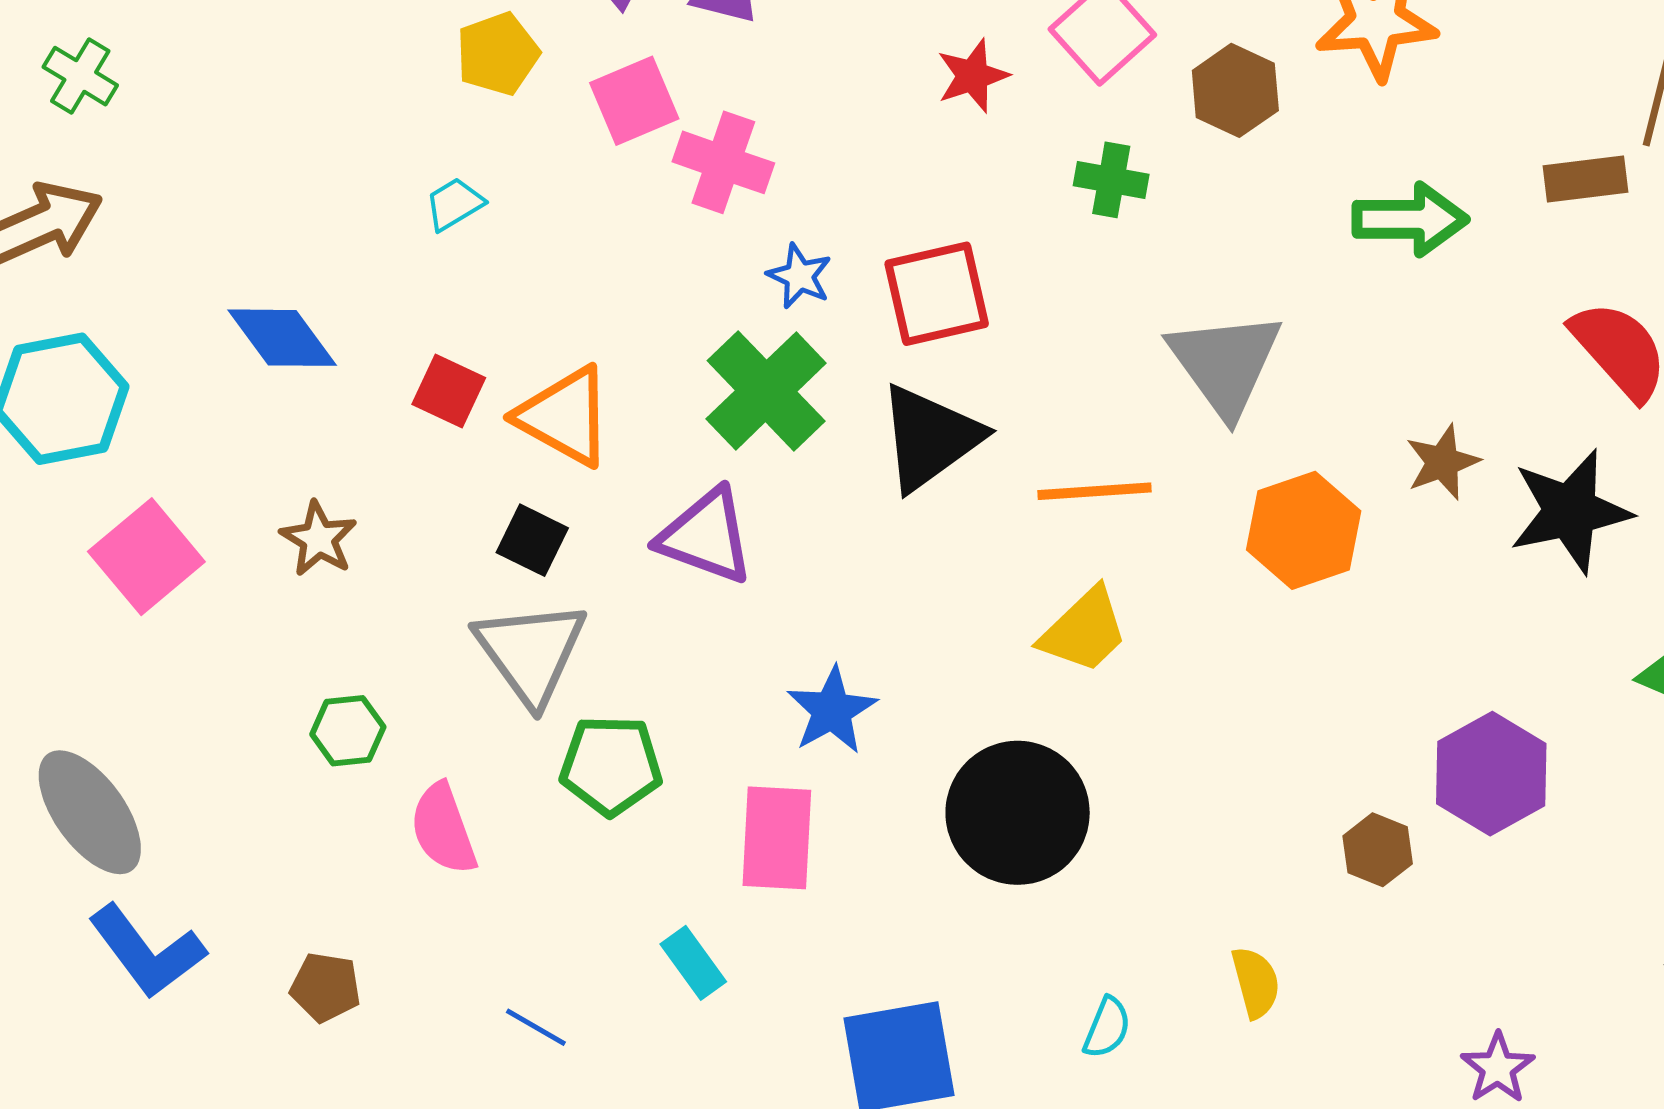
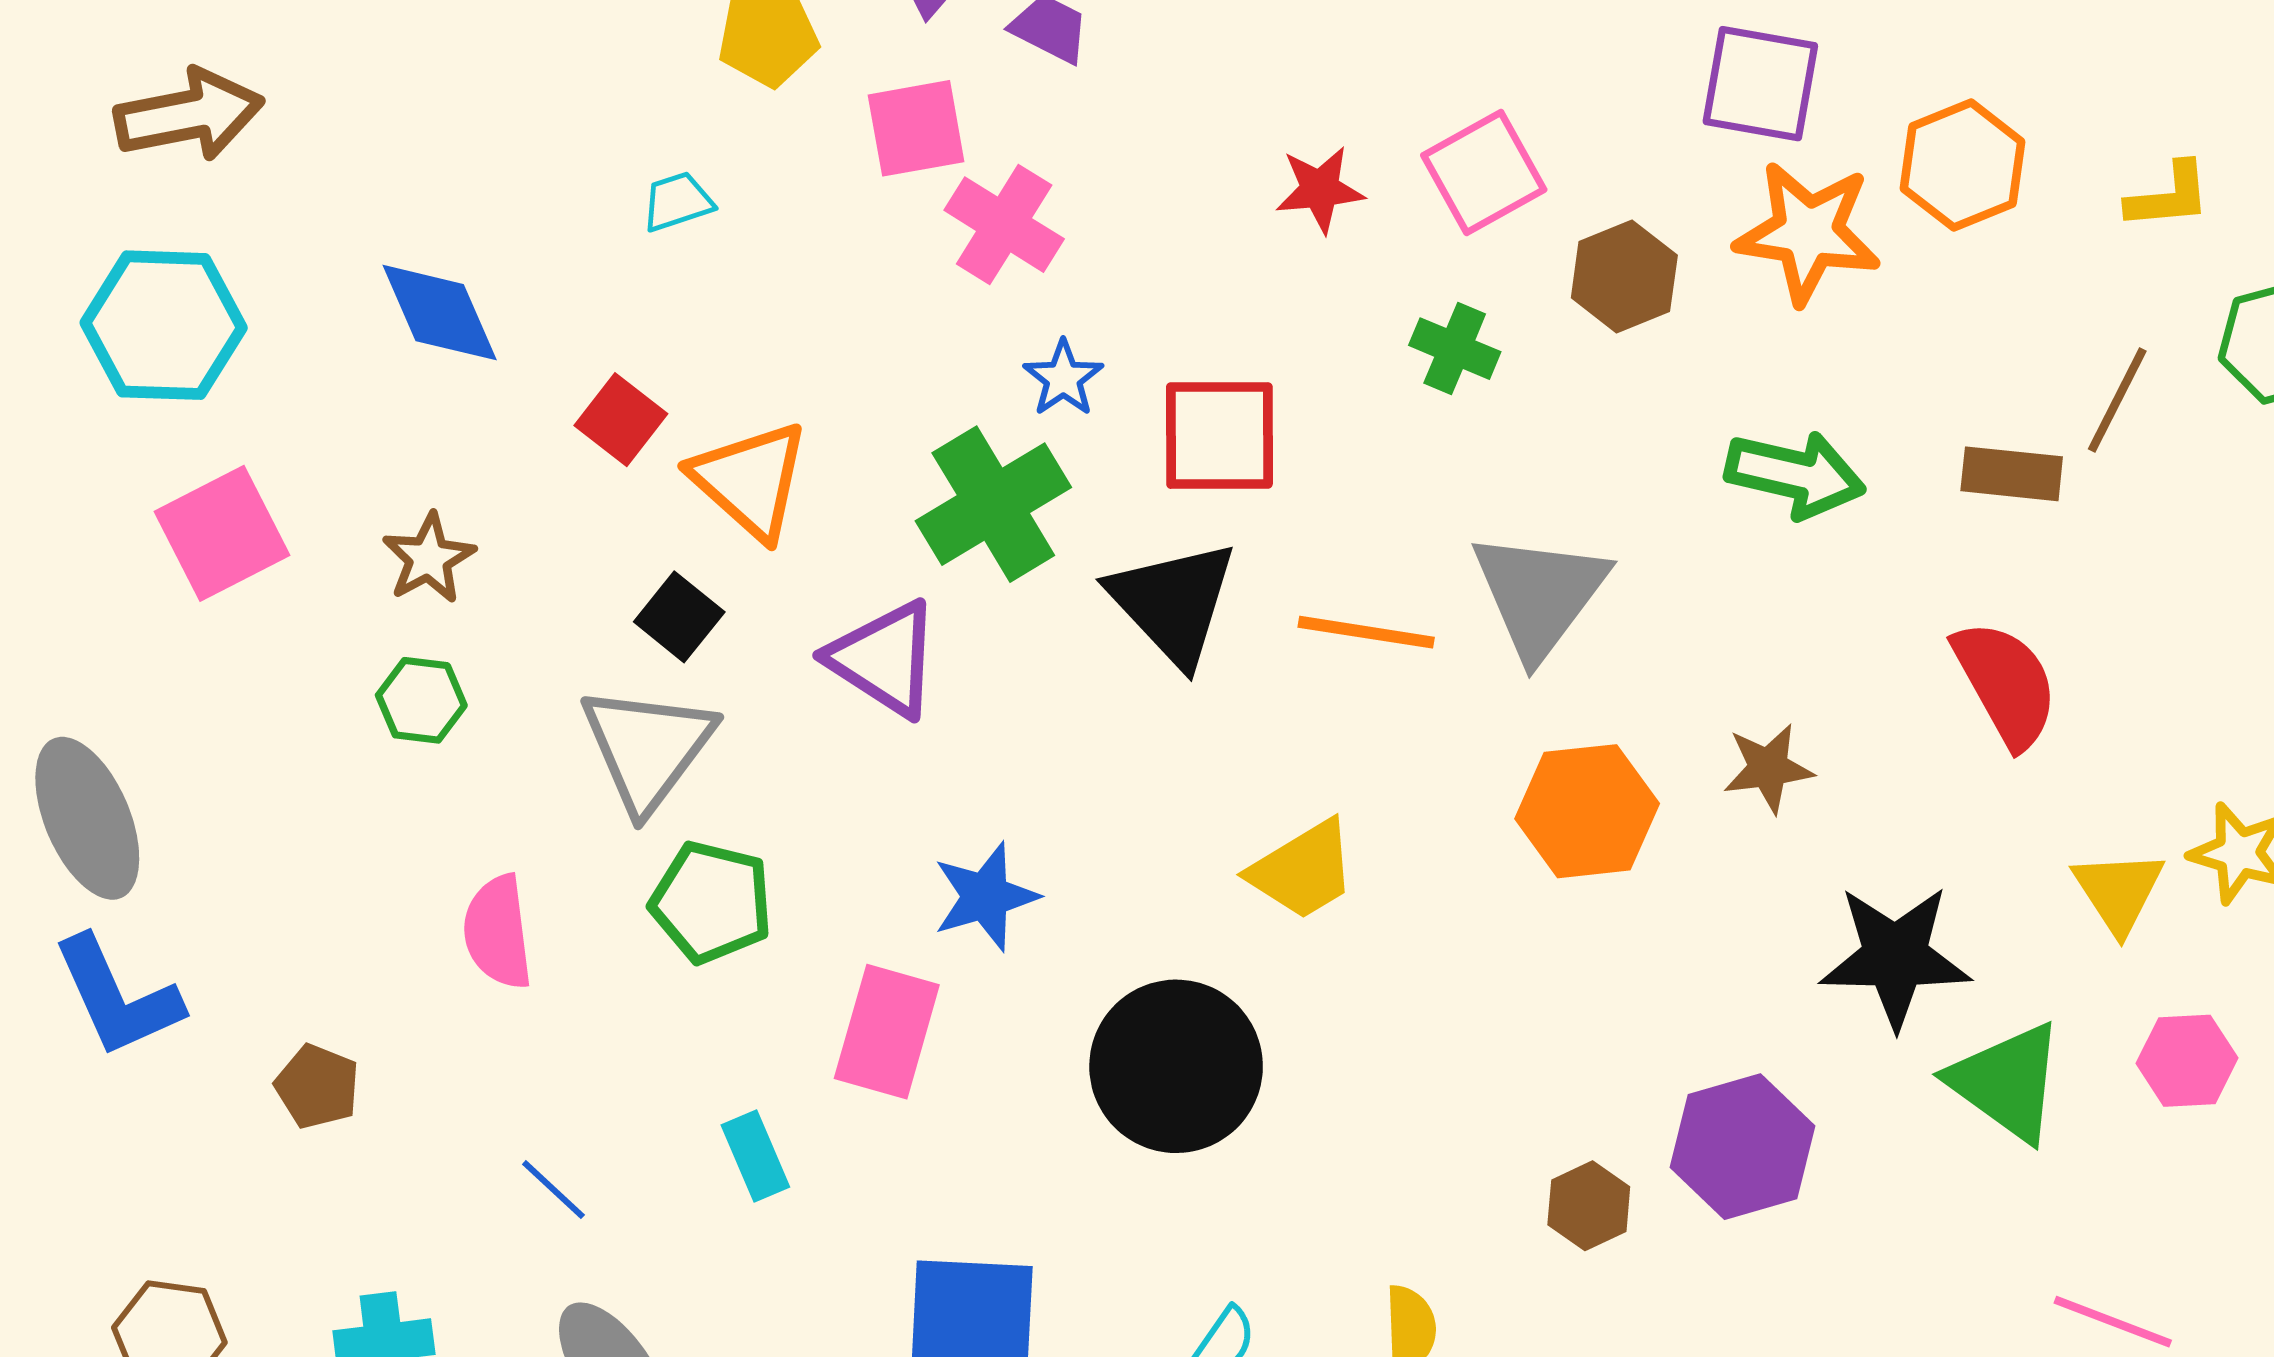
black triangle: (930, 438) -> (1173, 603), turned -50
orange line: (1094, 491) -> (1366, 632), moved
black star: (1570, 511) -> (1895, 957), moved
green hexagon: (348, 731) -> (421, 700), moved

